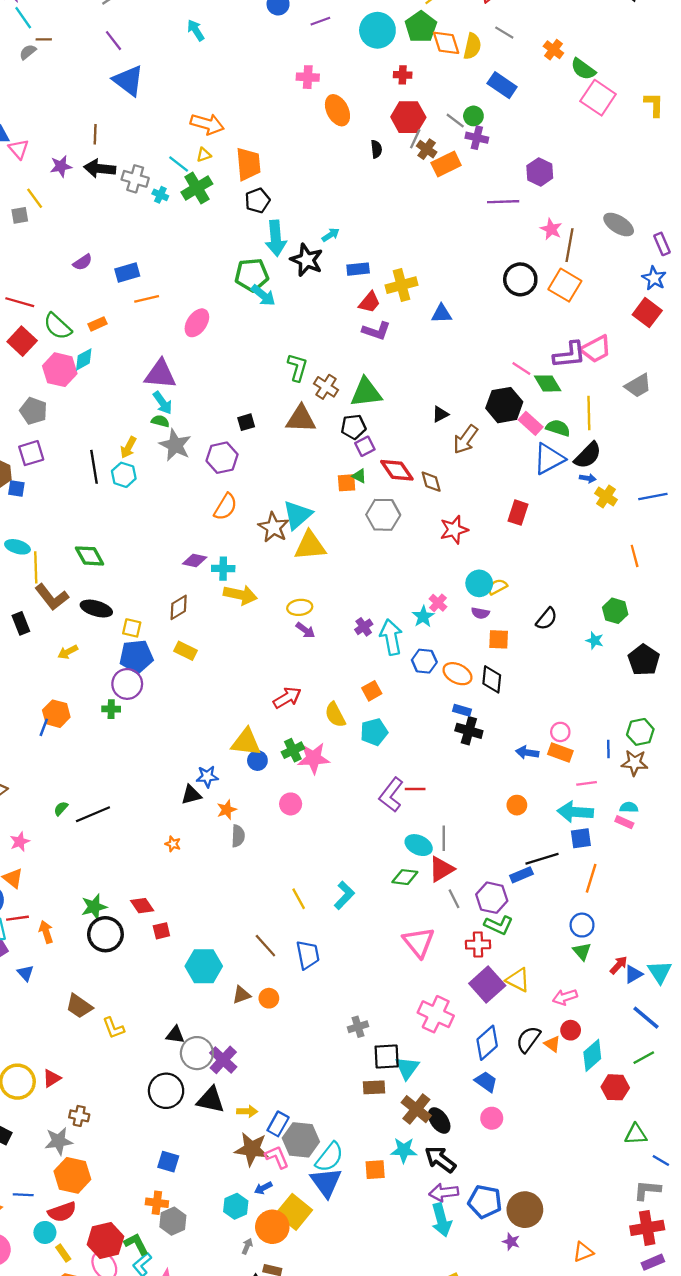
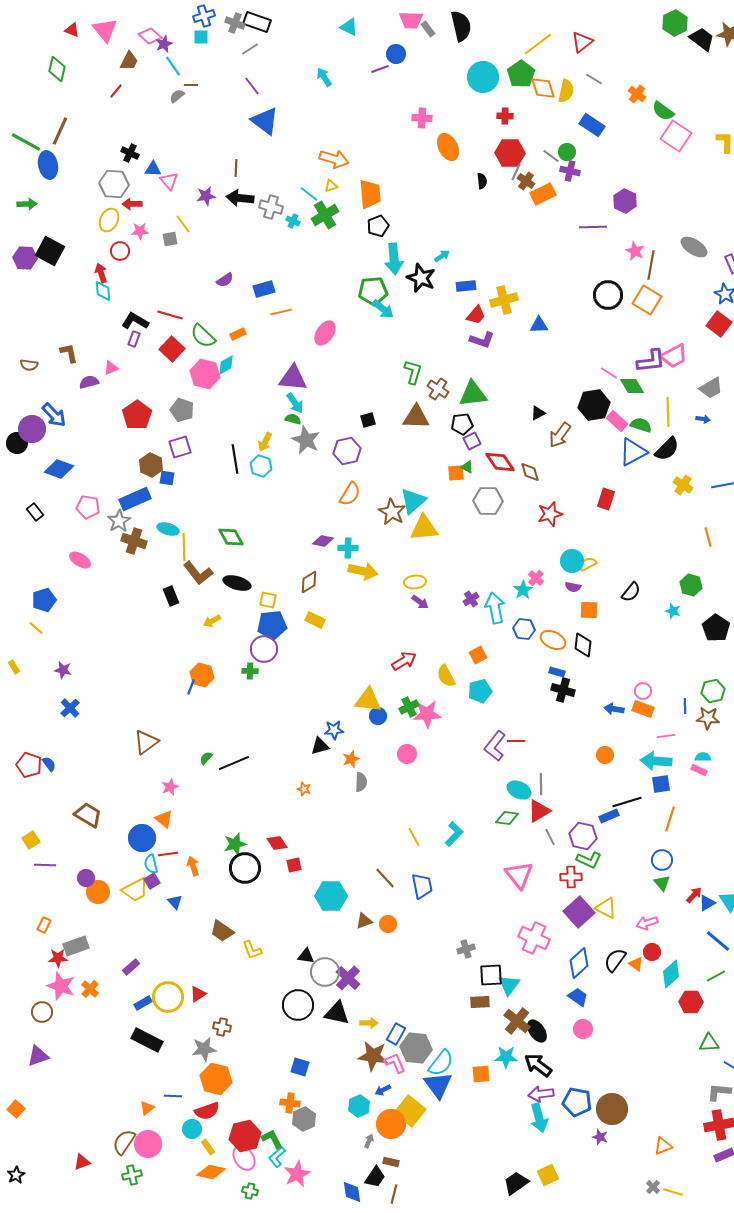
purple line: (320, 21) -> (380, 69), moved
blue arrow: (588, 478) -> (703, 419), moved

